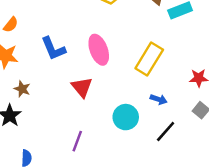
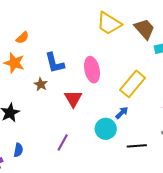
brown star: (22, 89) -> (41, 84), moved
blue arrow: (159, 99) -> (122, 113), moved, turned -72
black line: (166, 132) -> (137, 146), turned 36

